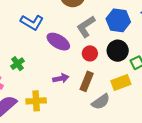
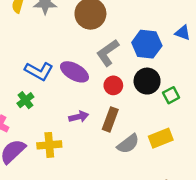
blue L-shape: (32, 22) -> (39, 71), moved
yellow rectangle: (121, 82) -> (161, 138), moved

